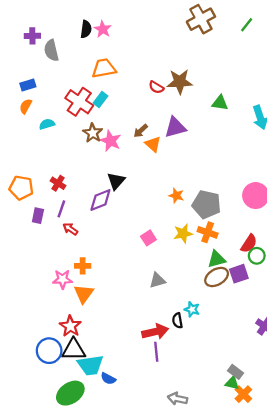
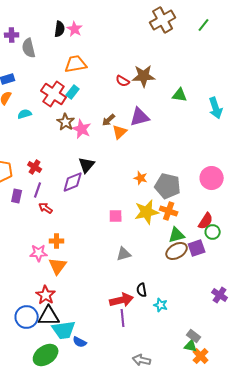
orange triangle: (153, 144) -> (120, 132), turned 35
yellow star: (183, 233) -> (147, 212), size x1.4
pink square: (148, 238) -> (116, 216), turned 32
cyan star: (192, 309) -> (161, 305), moved

